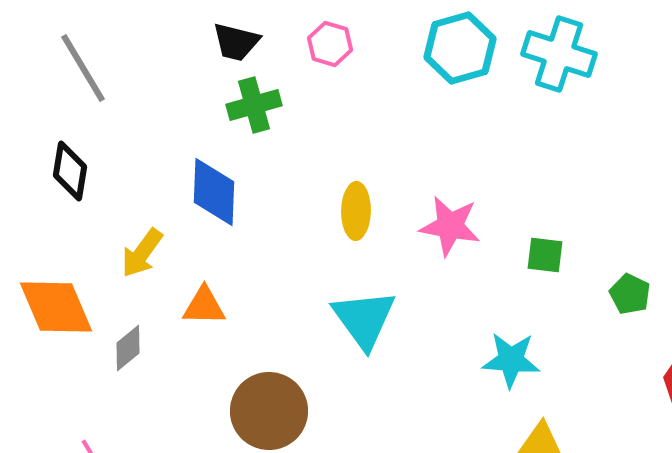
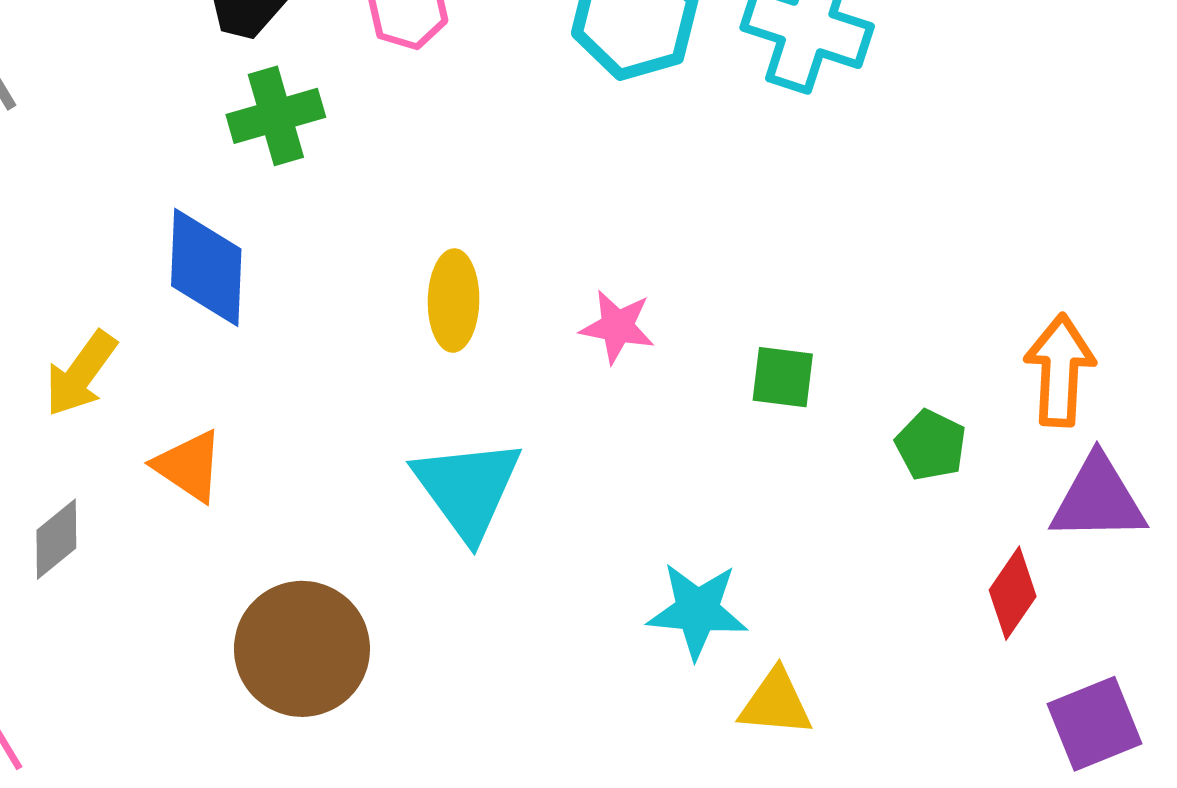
pink star: (450, 226) -> (617, 327), size x0.7
orange triangle: (204, 306) -> (189, 466), turned 33
cyan star: (511, 360) -> (697, 611), moved

